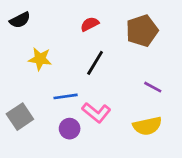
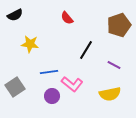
red semicircle: (90, 24) -> (67, 18), turned -104
brown pentagon: (142, 31) -> (119, 25), moved
black line: (95, 63) -> (86, 50), moved

